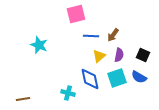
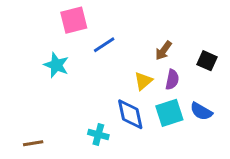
pink square: (76, 14) -> (74, 20), moved
blue line: (91, 36) -> (104, 45), moved, turned -35
black square: (143, 55) -> (207, 61), moved

